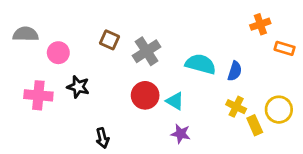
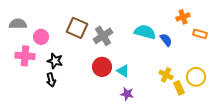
brown square: (110, 40) -> (77, 28), size x1.5
cyan semicircle: (201, 64) -> (145, 32), moved
blue semicircle: (235, 71) -> (166, 40), moved, turned -56
pink cross: (38, 95) -> (25, 56), moved
black arrow: (102, 138) -> (51, 80), moved

